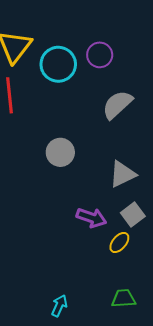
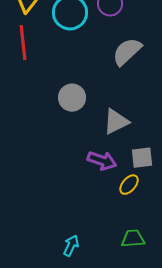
gray triangle: (122, 174) -> (116, 122), moved
gray square: (133, 215) -> (142, 158), turned 30

